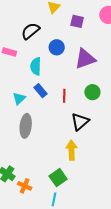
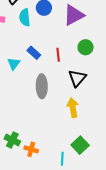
cyan semicircle: (36, 66) -> (25, 17), moved
gray ellipse: (26, 126) -> (42, 86), moved
green square: (58, 178) -> (80, 145), moved

